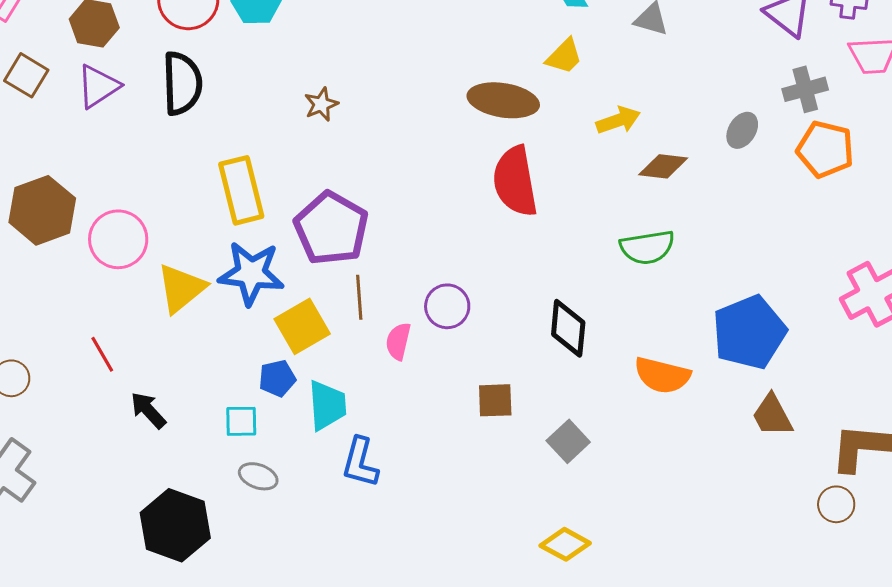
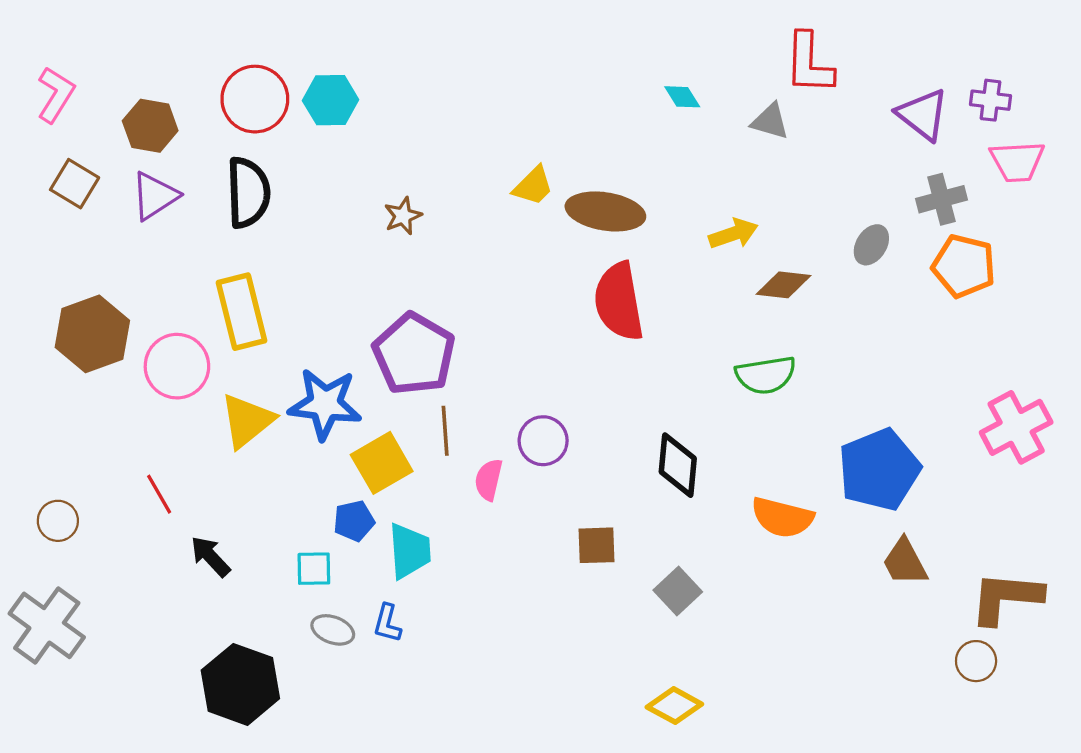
yellow trapezoid: (564, 56) -> (533, 186), moved
yellow rectangle: (241, 190) -> (241, 312), moved
blue L-shape: (360, 462) -> (387, 623), moved, size x0.7

